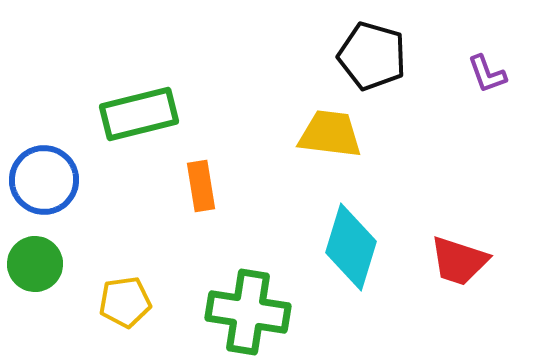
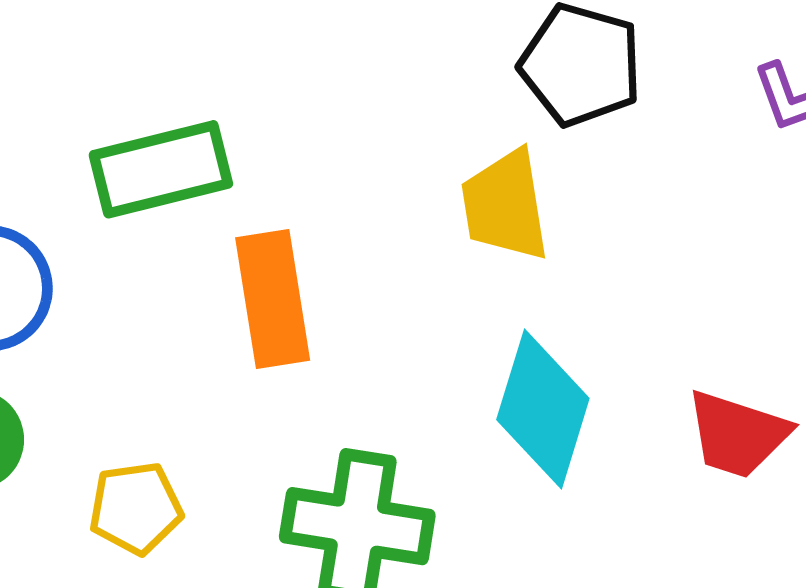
yellow trapezoid: (330, 134) -> (505, 205), turned -106
orange rectangle: (201, 186) -> (273, 299), size x1.5

